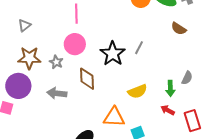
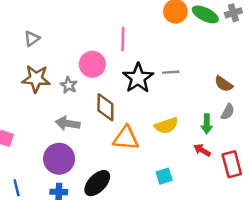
pink line: (76, 14) -> (123, 39), moved
brown semicircle: (179, 29) -> (224, 84), moved
gray line: (139, 48) -> (171, 72), turned 56
purple circle: (18, 86) -> (59, 159), moved
orange triangle: (114, 117) -> (126, 138), moved

